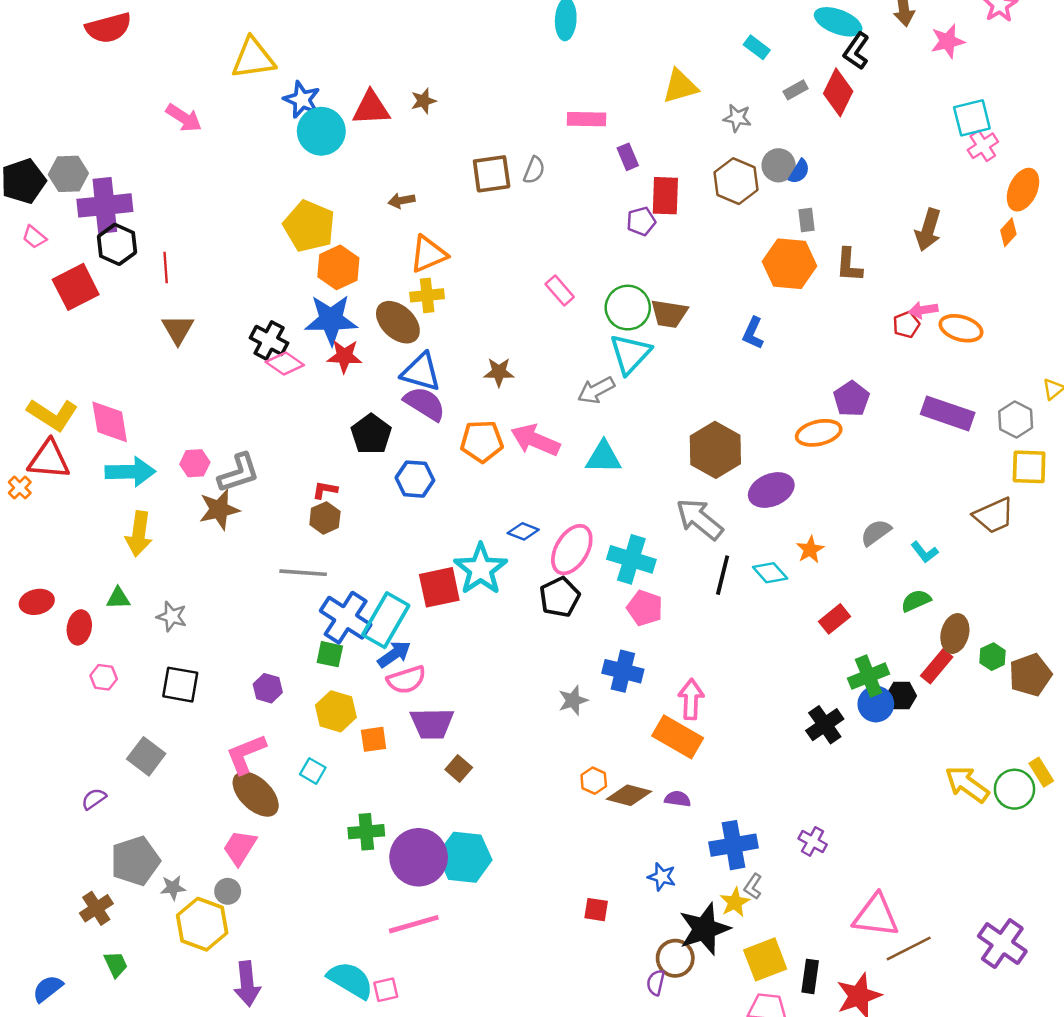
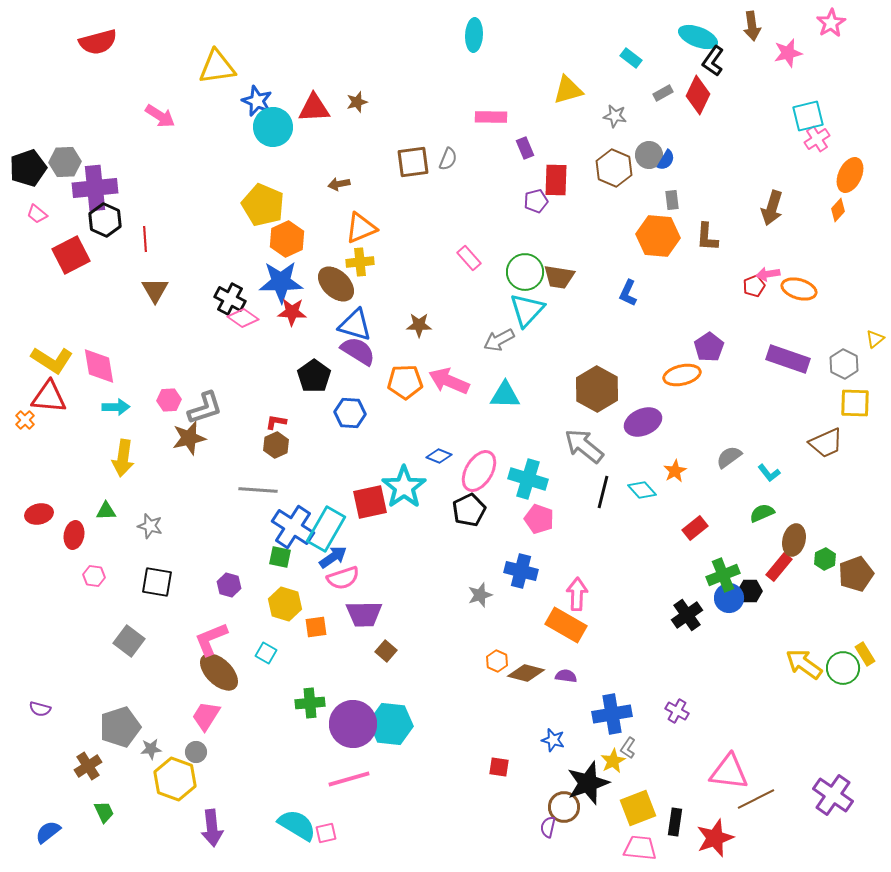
cyan arrow: (130, 472) -> (116, 407), size x0.7
purple semicircle: (94, 799) -> (40, 709), moved, turned -130

